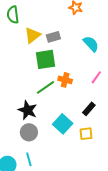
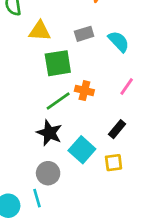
yellow triangle: (32, 35) -> (40, 31), turned 42
gray rectangle: (53, 37) -> (84, 34), moved
black star: (28, 110) -> (49, 133), moved
gray circle: (29, 132) -> (48, 173), moved

